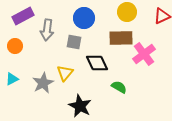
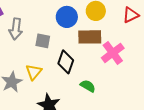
blue circle: (84, 18) -> (67, 17), moved
black diamond: (97, 63) -> (66, 62), turned 45

